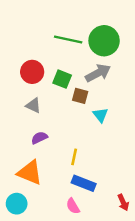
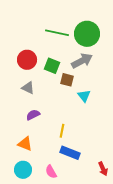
orange triangle: (30, 173) -> (25, 144), size x0.7
cyan circle: (17, 204) -> (23, 170), moved
pink semicircle: (73, 206) -> (51, 172), moved

